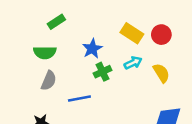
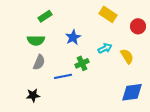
yellow rectangle: (132, 33) -> (108, 14), moved
red circle: (161, 35) -> (138, 26), moved
green cross: (102, 72) -> (82, 63), moved

